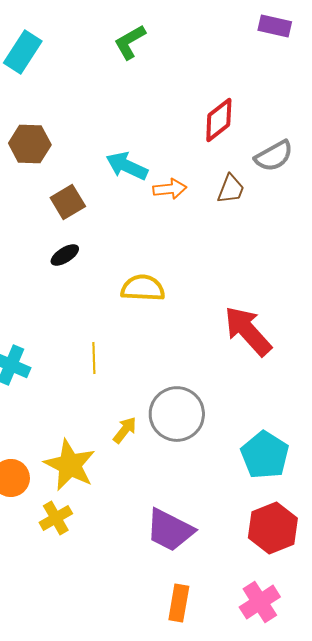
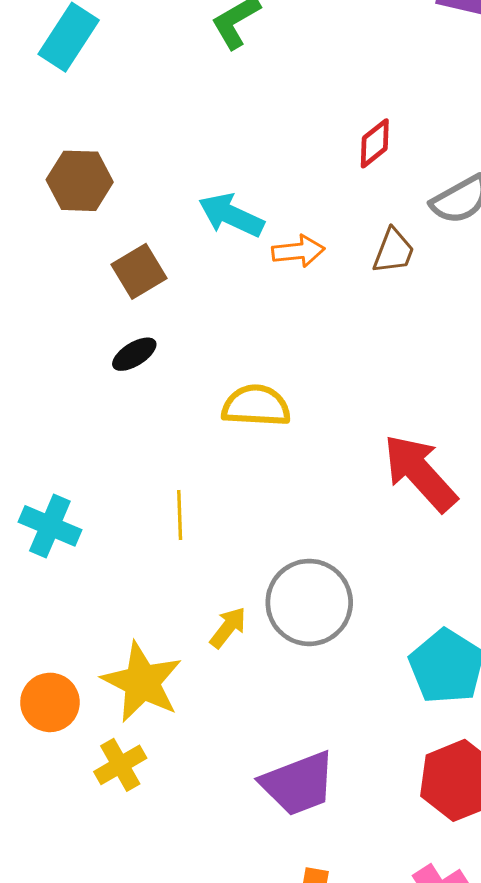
red diamond: (219, 120) -> (375, 143), size x0.7
purple trapezoid: (170, 530) -> (298, 784), turned -48

